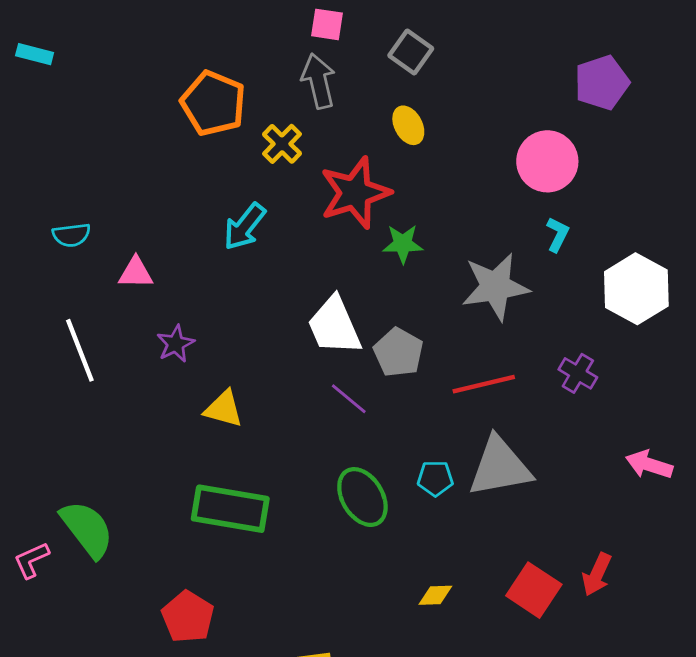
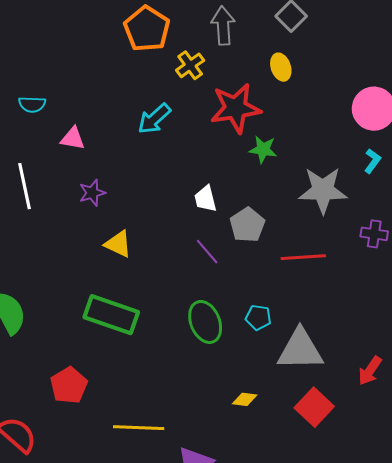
white trapezoid: (334, 326) -> (206, 199), size x0.6
purple cross: (578, 373) -> (374, 234), moved, turned -32
gray triangle: (500, 467) -> (300, 350), moved
red arrow: (597, 574) -> (370, 371), moved

